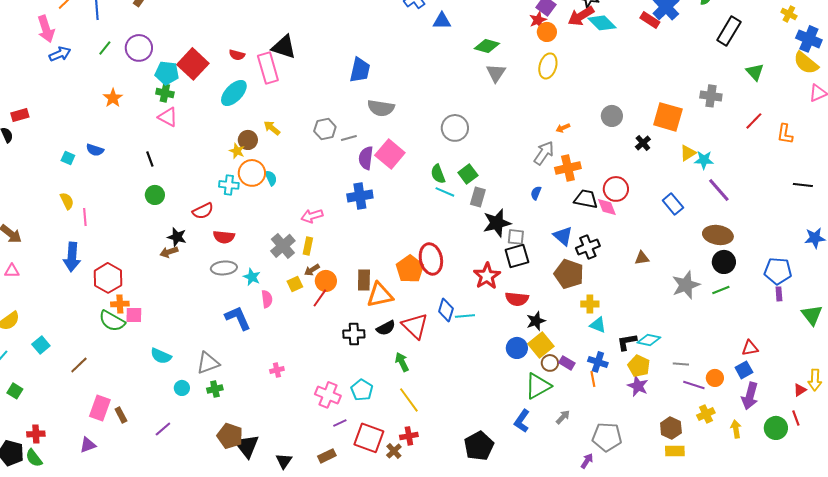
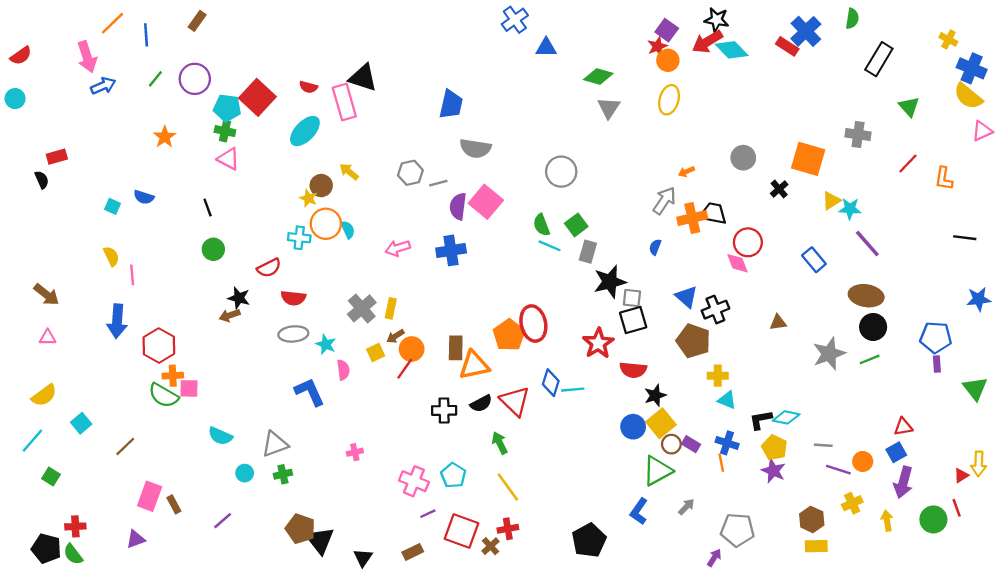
black trapezoid: (586, 199) -> (713, 213), moved
pink arrow: (312, 216) -> (398, 248), moved

